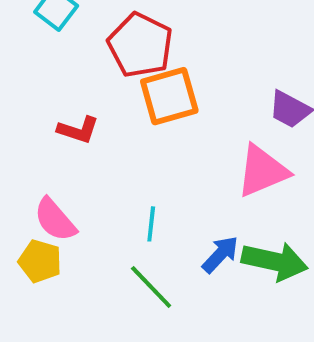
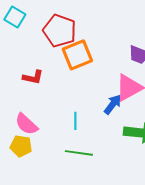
blue arrow: (220, 254) -> (113, 104), moved
green line: (151, 287) -> (79, 153), turned -32

